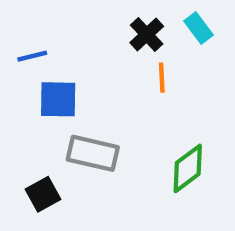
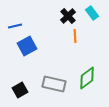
blue square: (58, 99) -> (27, 46), turned -30
gray rectangle: (93, 153) -> (54, 84), moved

